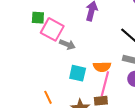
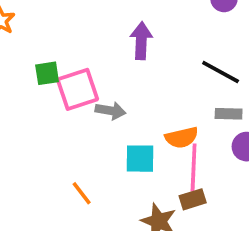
pink square: (52, 29) -> (77, 89), turned -35
orange line: (48, 97) -> (82, 193), moved

